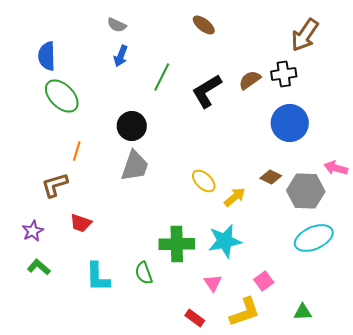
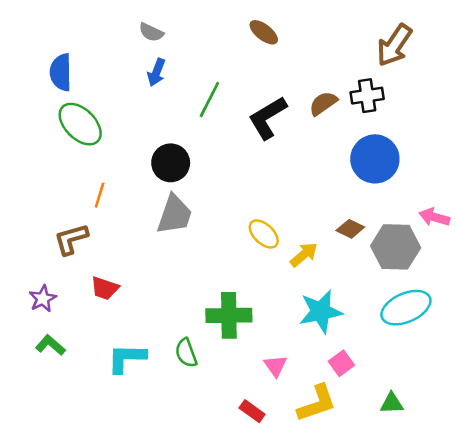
cyan star: (225, 241) -> (321, 312), moved
cyan L-shape: (98, 277) -> (127, 358), turned 92

